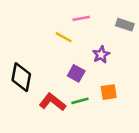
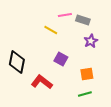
gray rectangle: (125, 25) -> (83, 20), moved
purple star: (101, 55) -> (91, 41), moved
green line: (80, 101) -> (85, 94), moved

